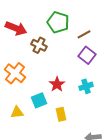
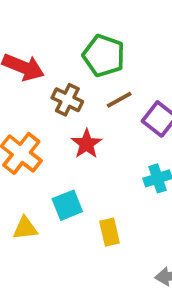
brown line: (84, 34) -> (119, 100), moved
red star: (57, 84) -> (87, 144), moved

